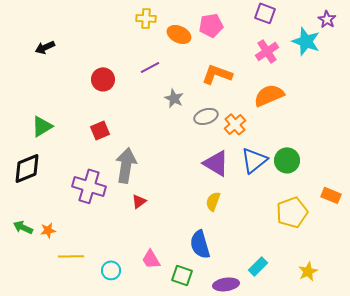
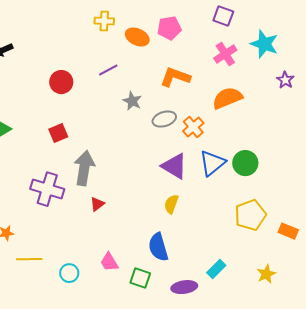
purple star: (327, 19) -> (285, 80), moved
orange rectangle: (331, 195) -> (288, 231), moved

